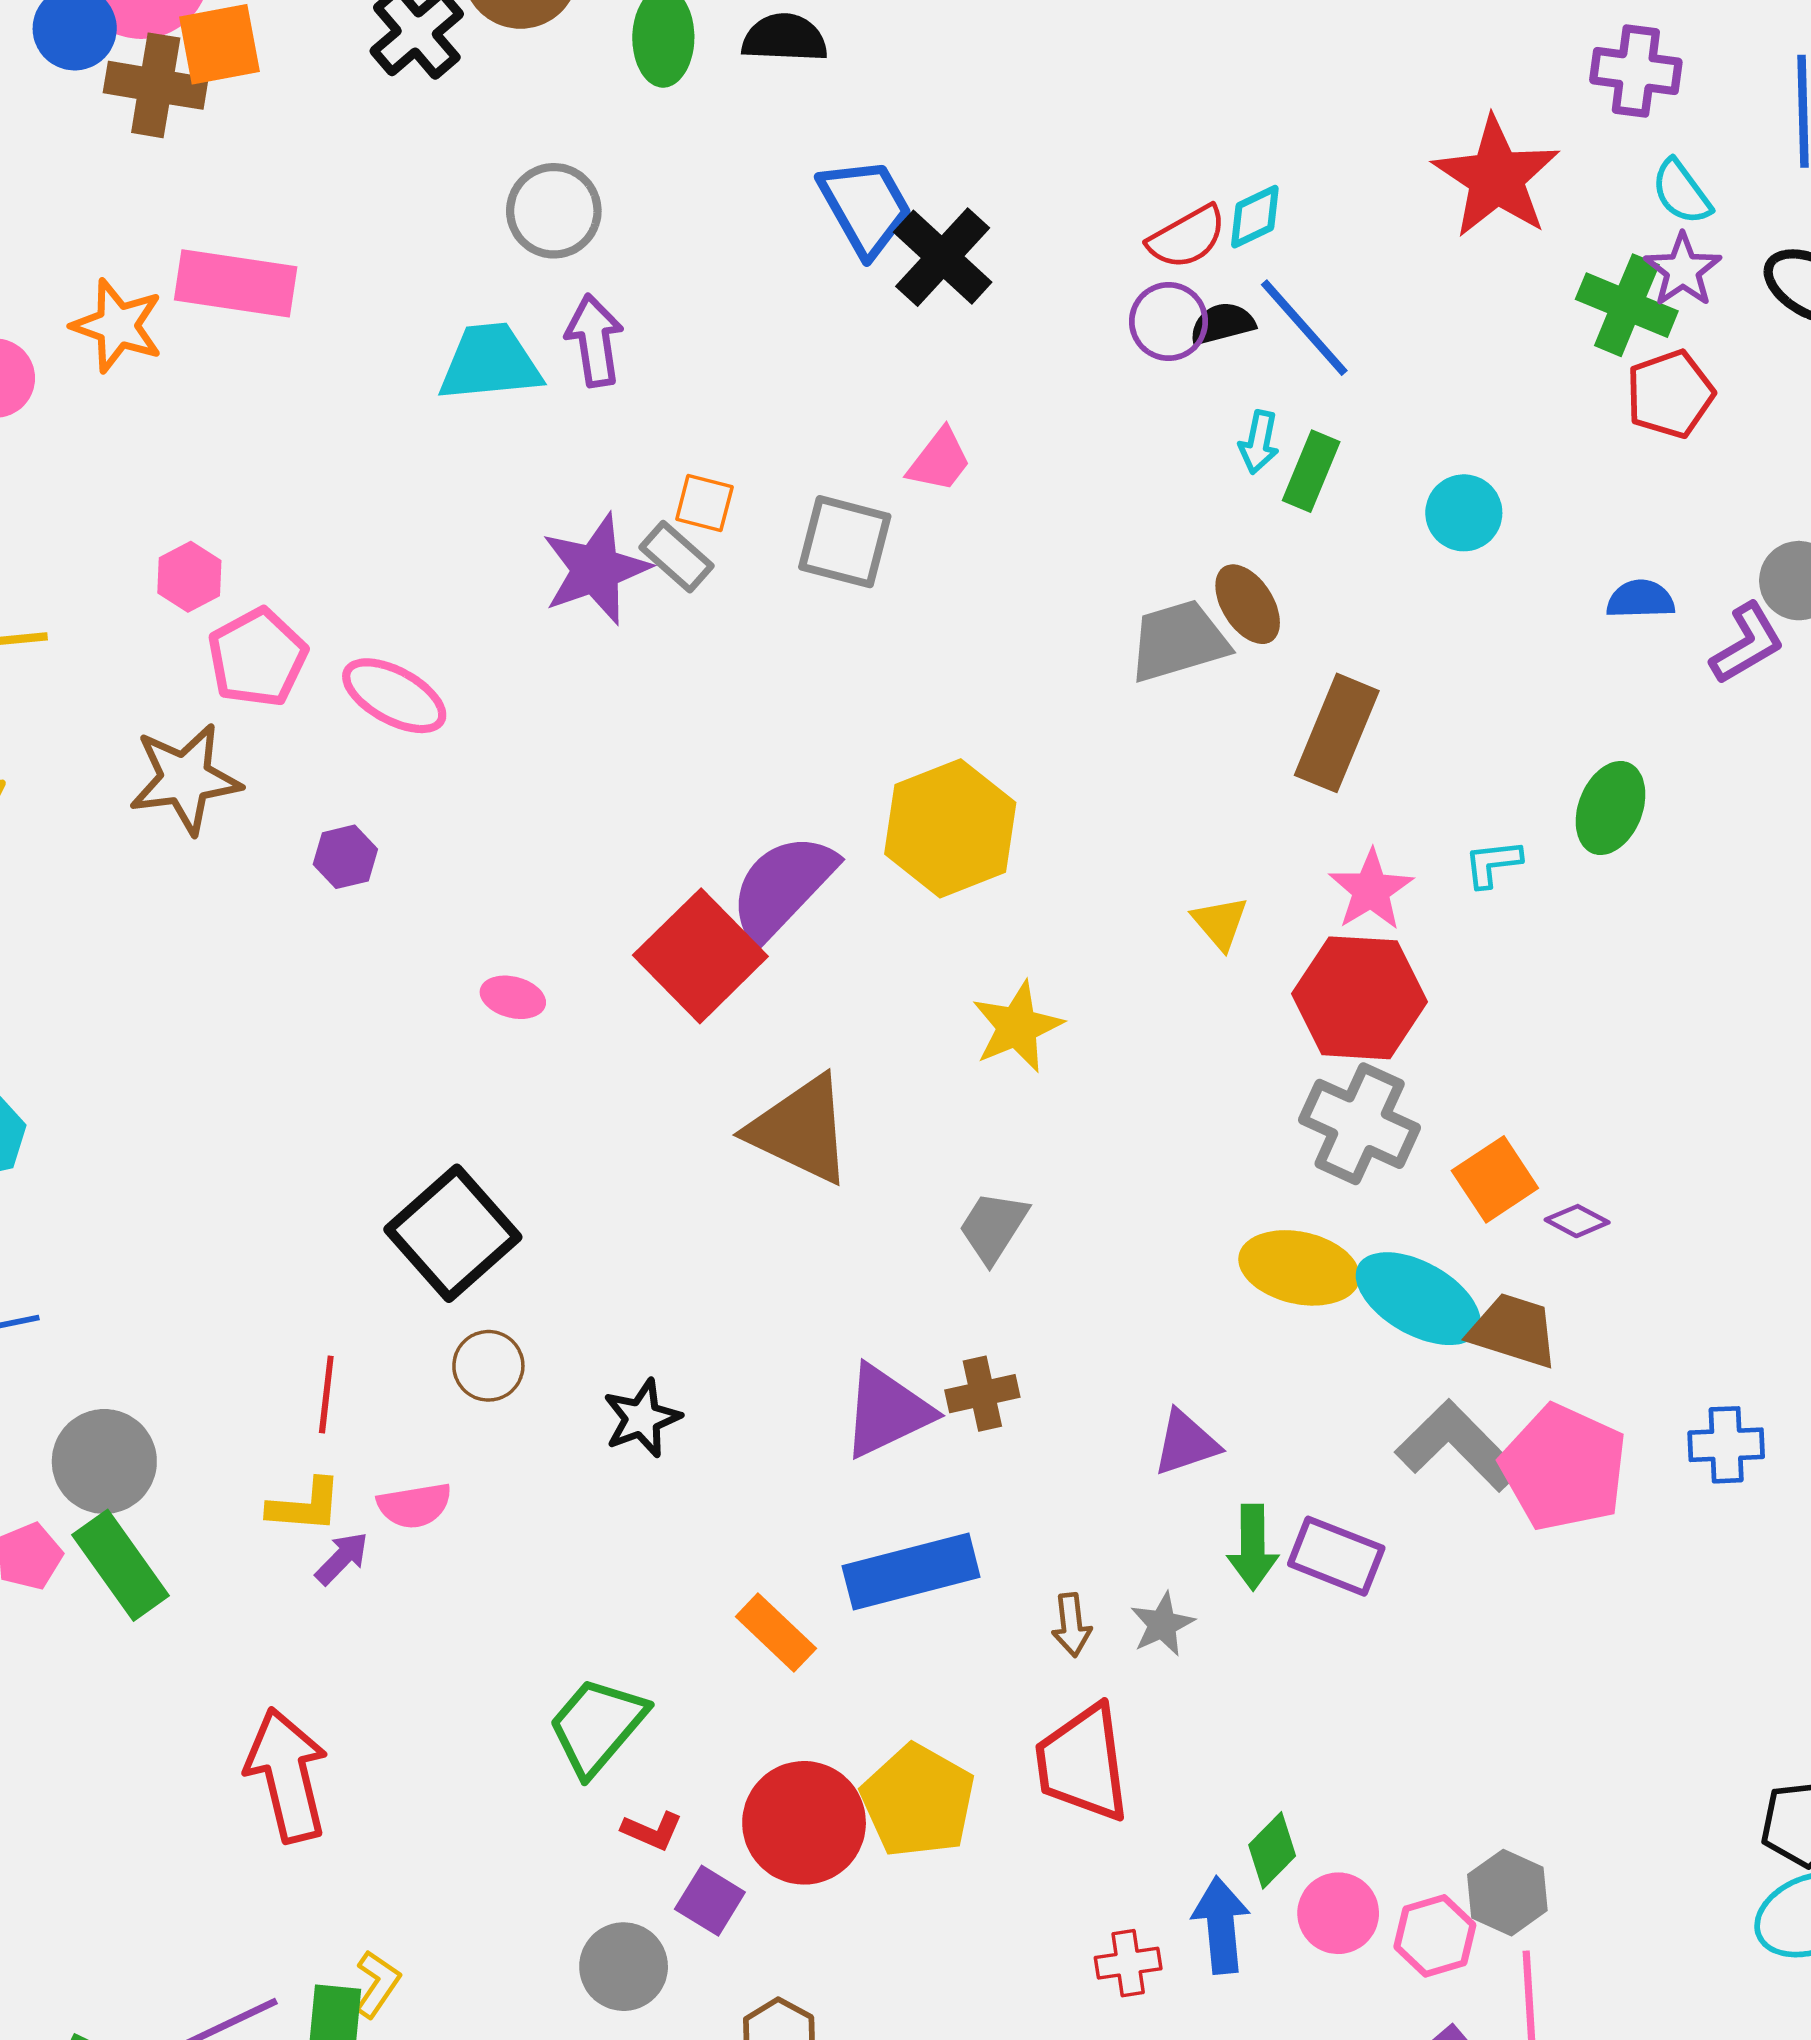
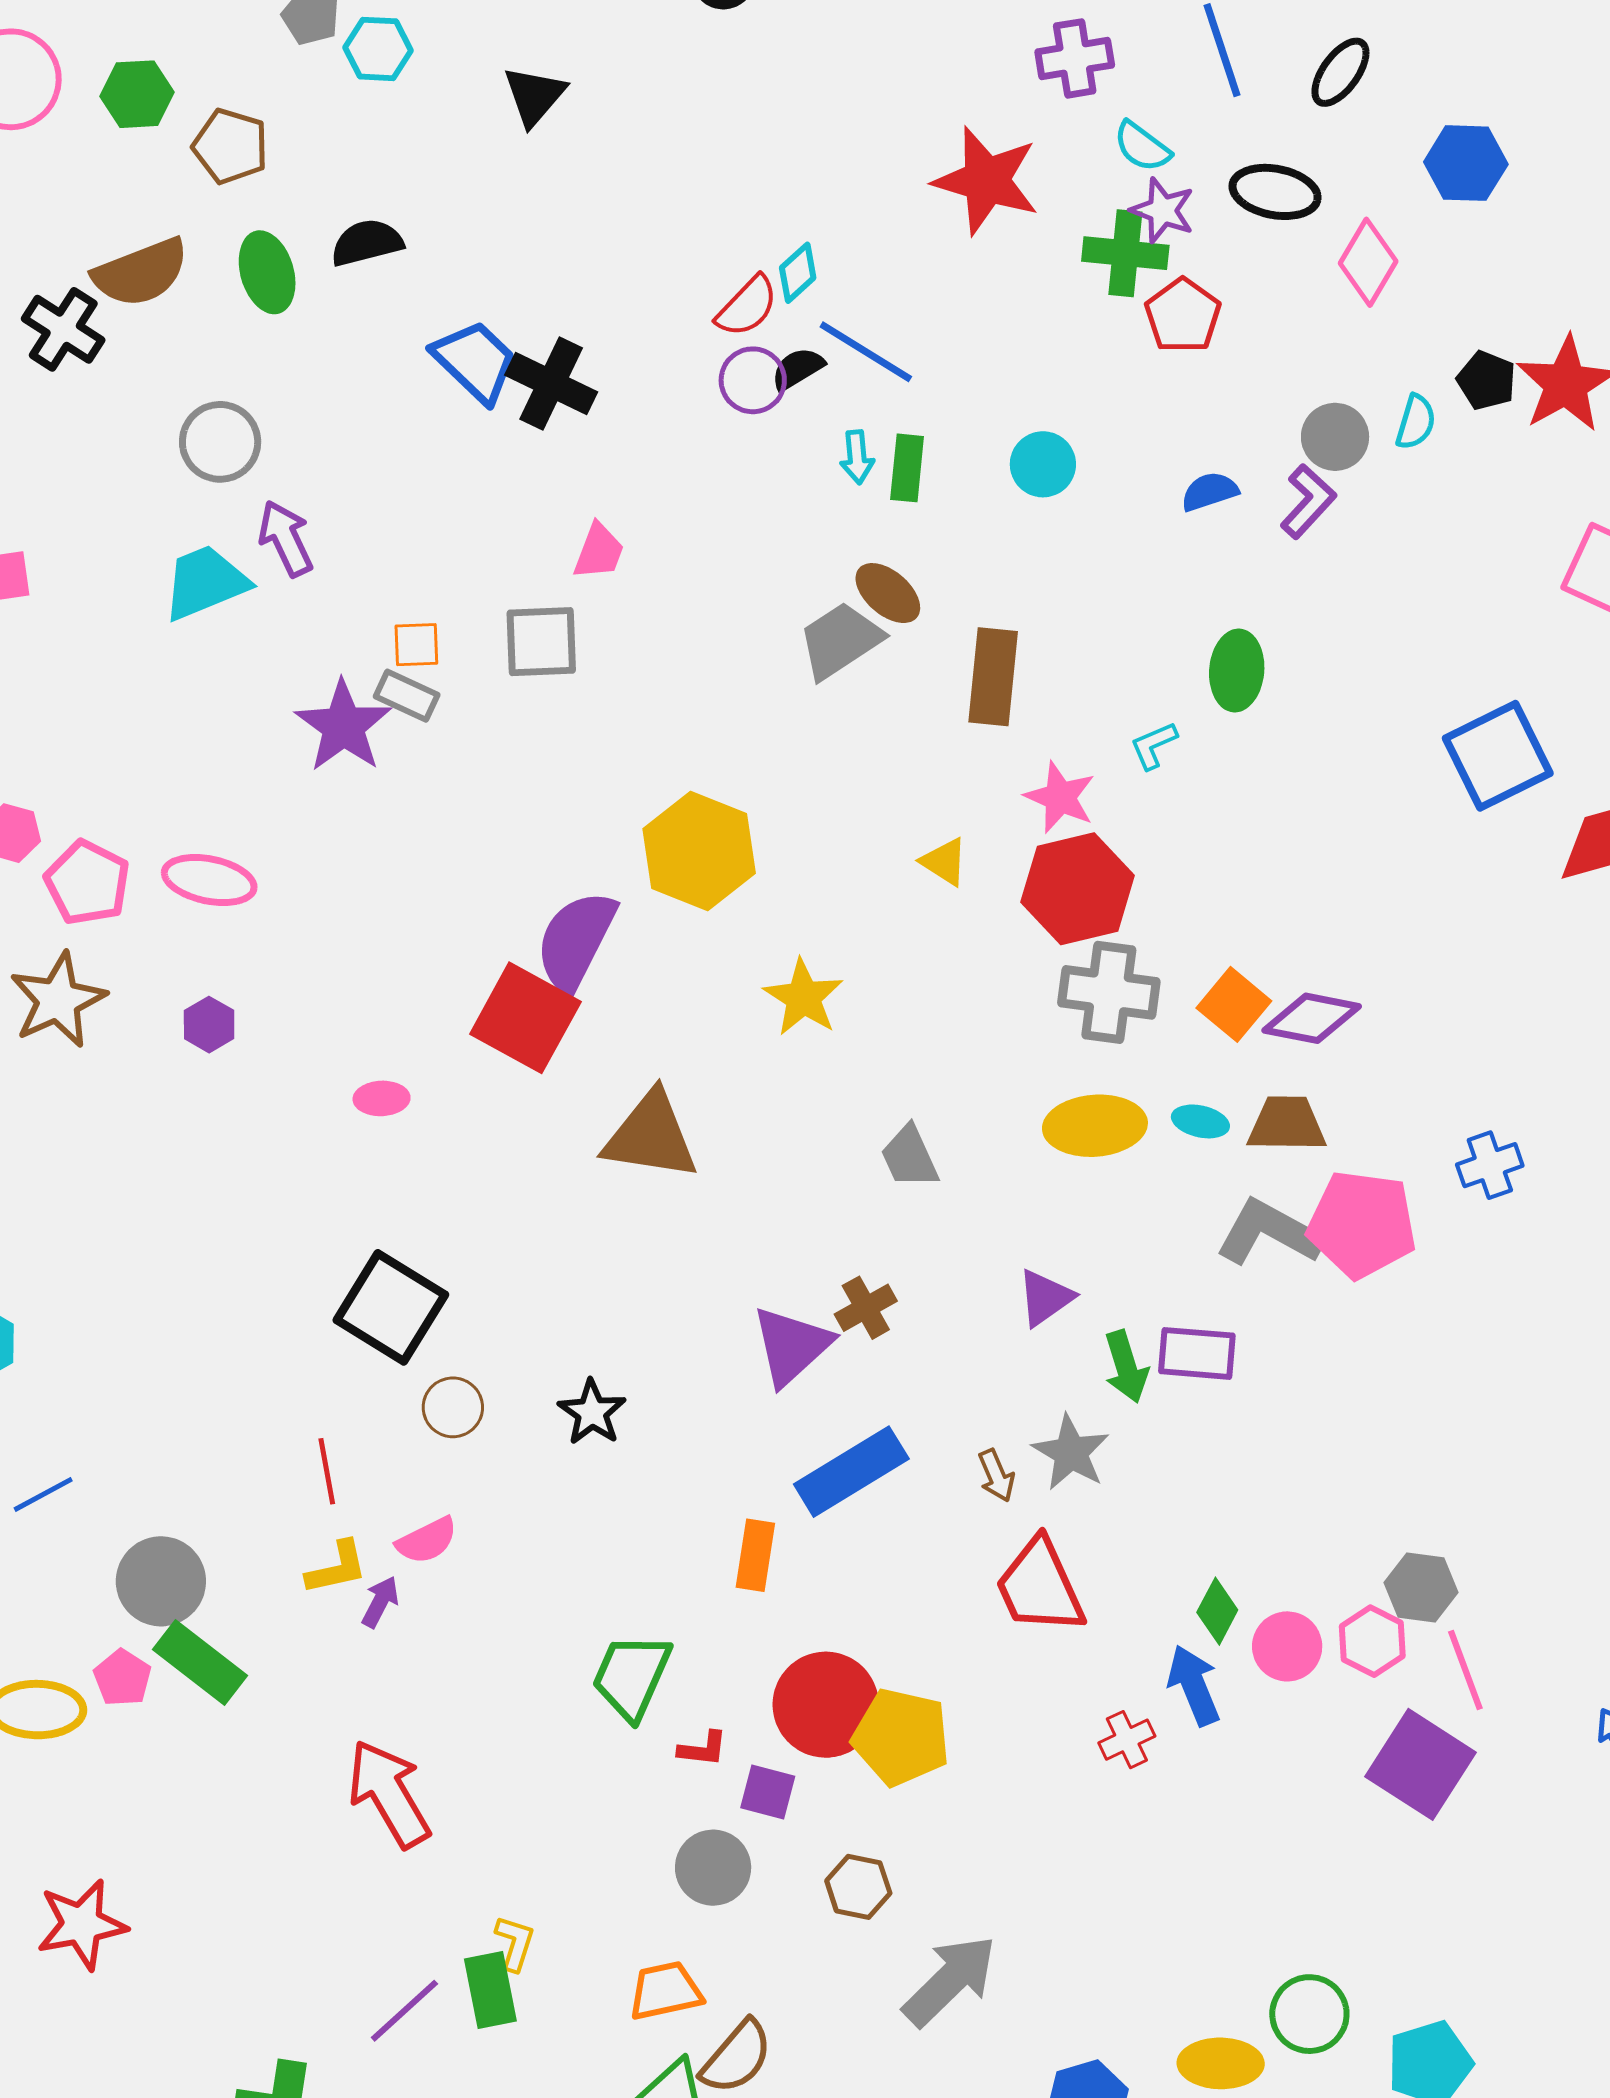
purple diamond: (1577, 1221) -> (1312, 1018), size x1.8
gray trapezoid: (993, 1227) -> (909, 1157), moved, turned -40
cyan ellipse: (1418, 1299) -> (1200, 1121), size x0.5
gray star: (1162, 1624) -> (1071, 1453), size x1.4
orange rectangle: (776, 1633) -> (755, 1555), turned 72
yellow pentagon: (918, 1801) -> (901, 1737), moved

